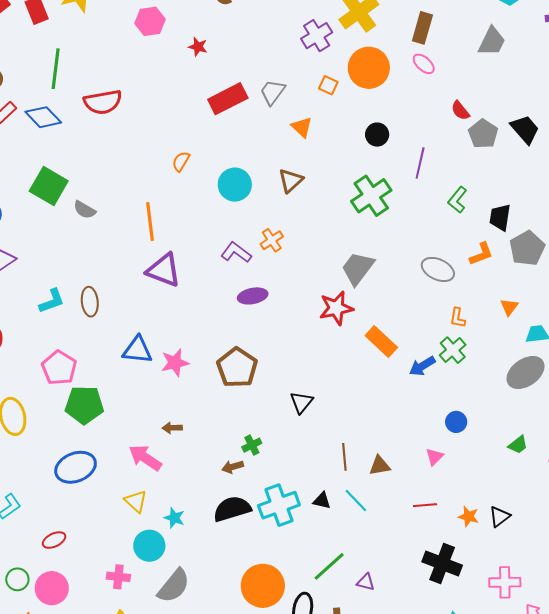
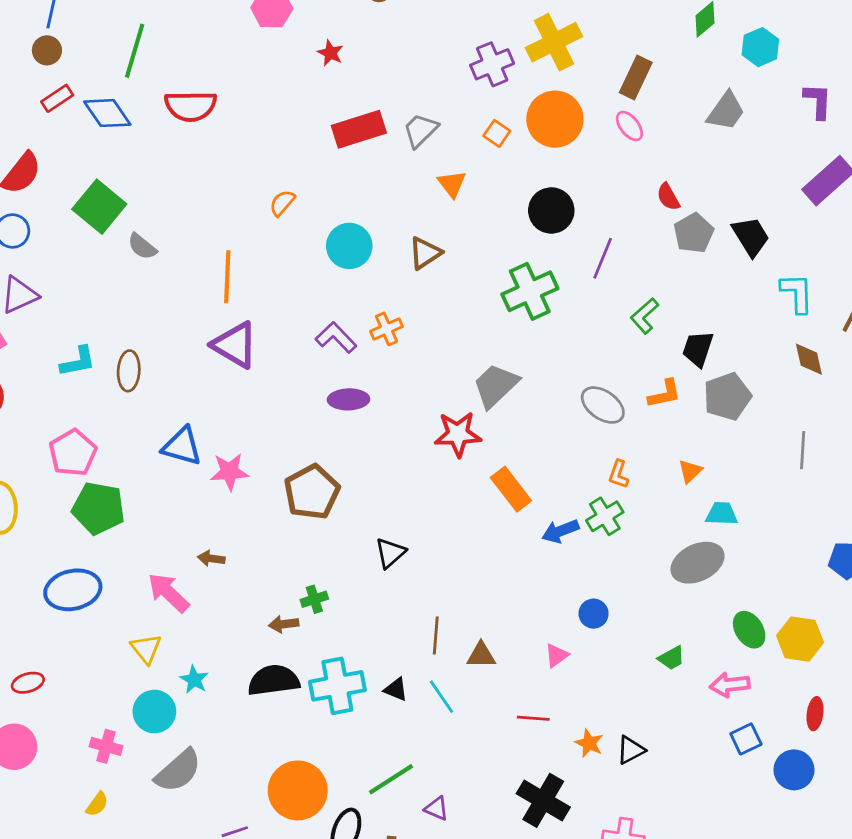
black circle: (377, 135) -> (551, 210), size x1.4

